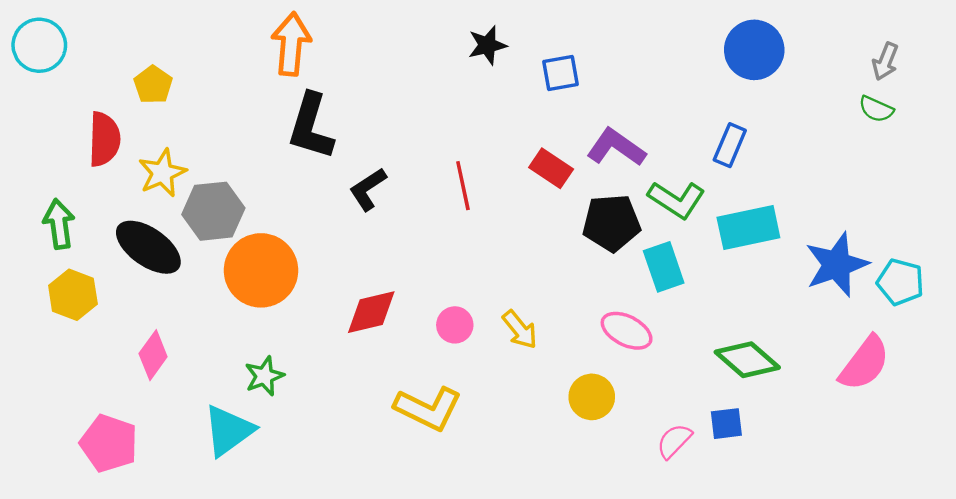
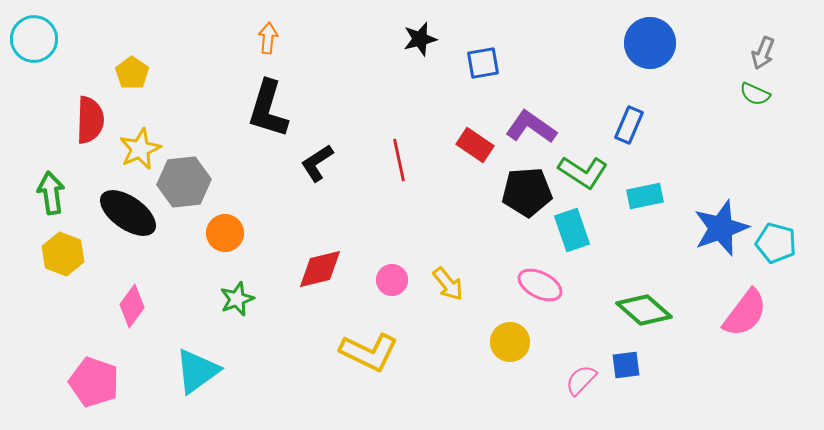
orange arrow: (291, 44) -> (268, 38), moved, size x0.6
cyan rectangle: (748, 227) -> (645, 196), size x0.7
orange circle: (261, 270) -> (225, 233), size x0.6
green star: (264, 376) -> (237, 299), moved

